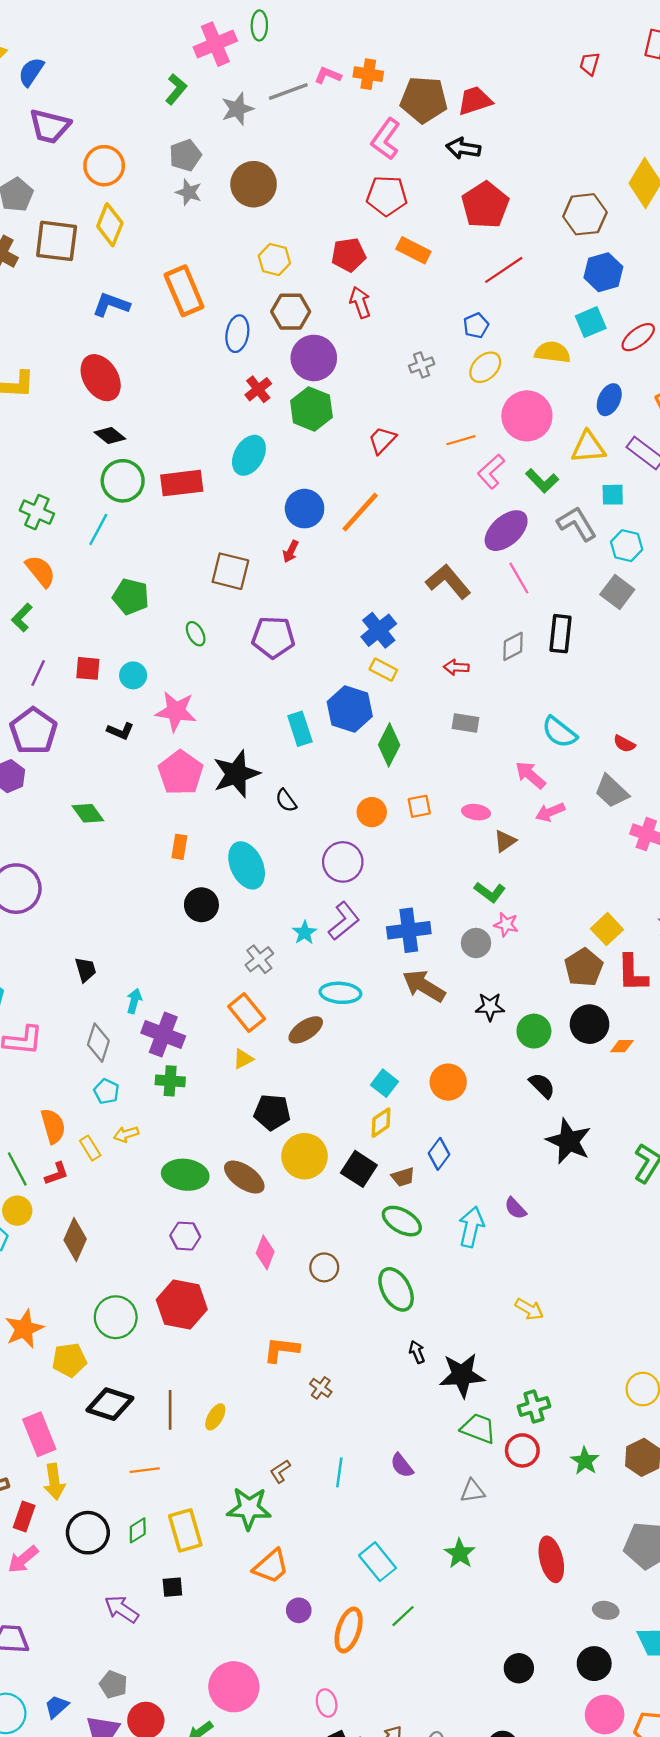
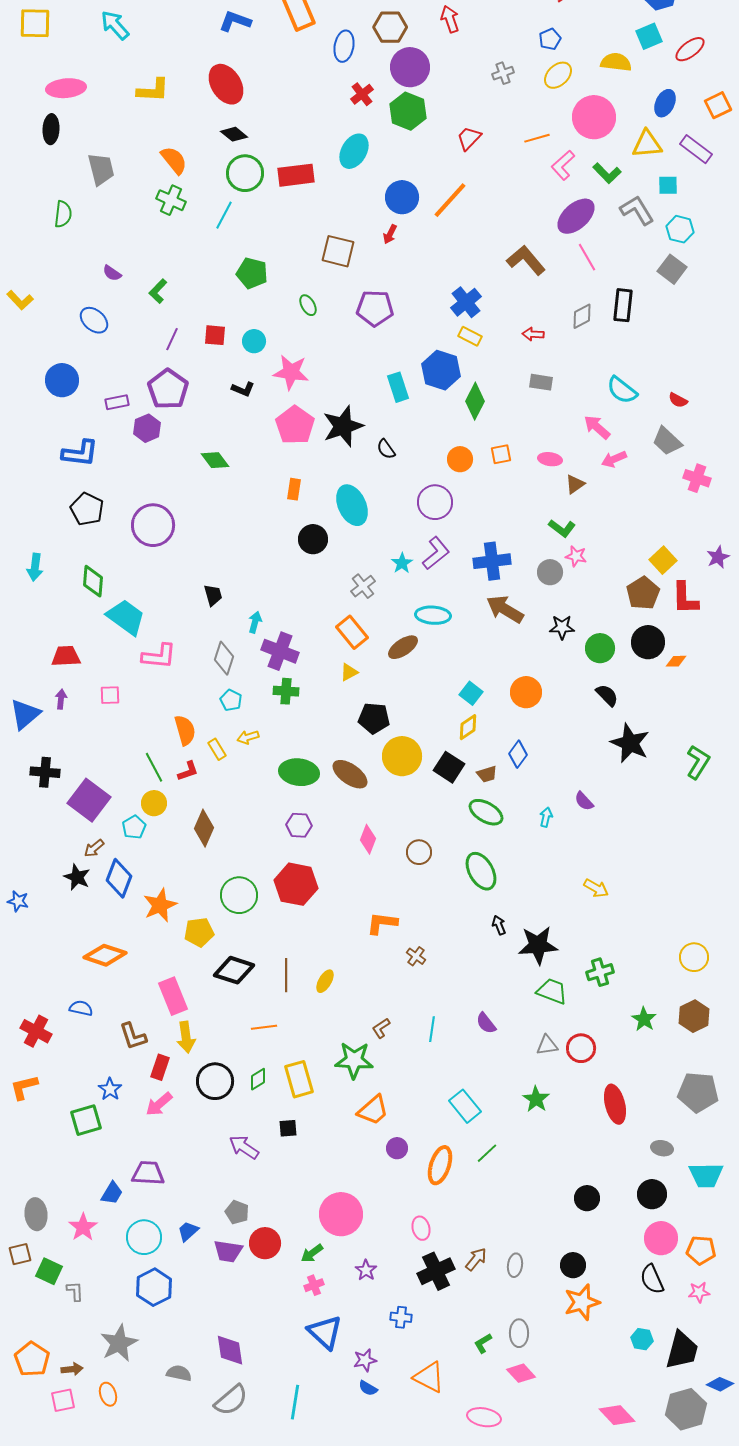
orange semicircle: (40, 571) -> (174, 160), moved
cyan arrow: (471, 1227) -> (546, 817), size x0.6
red circle: (522, 1450) -> (581, 1048), moved

